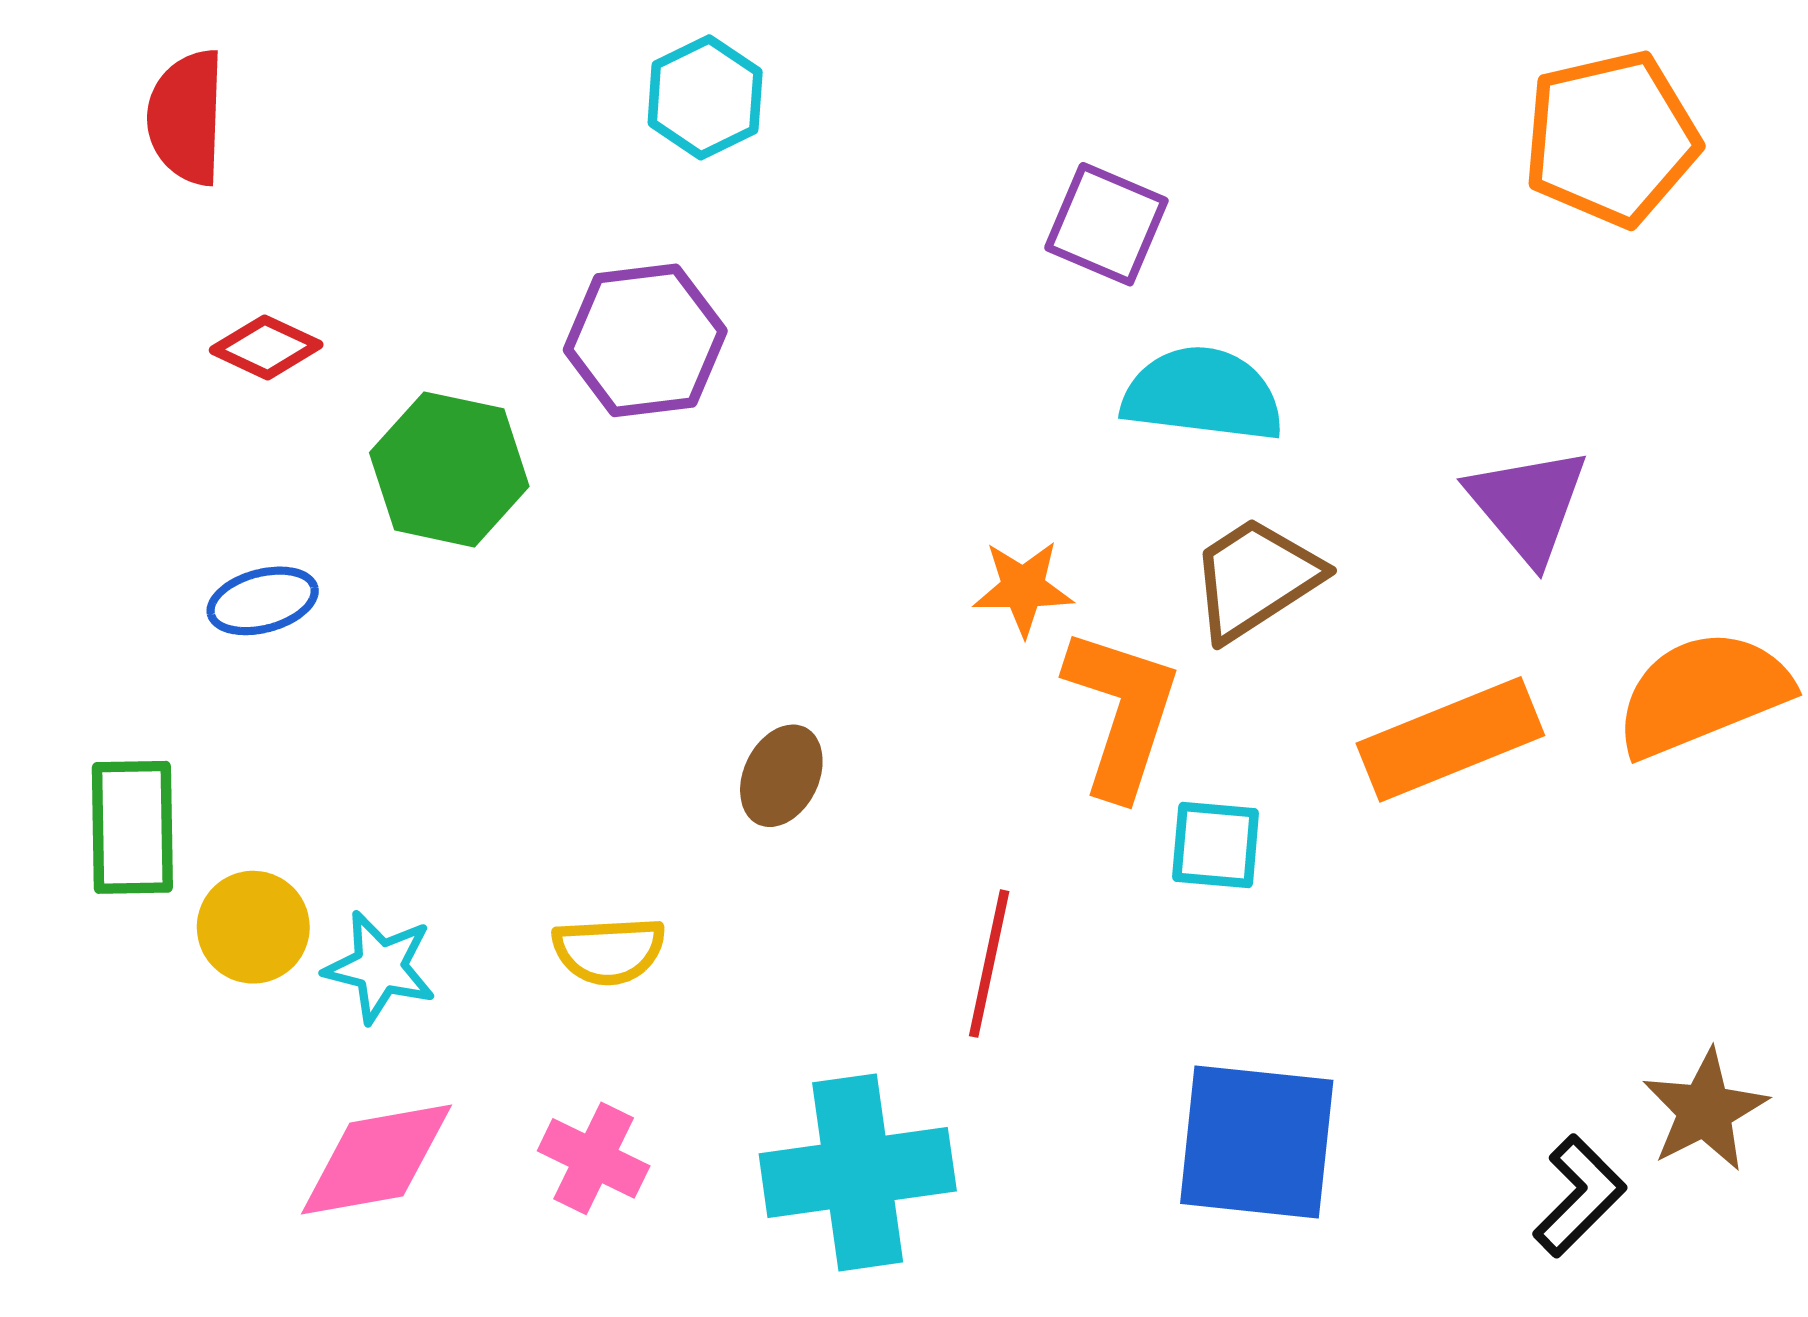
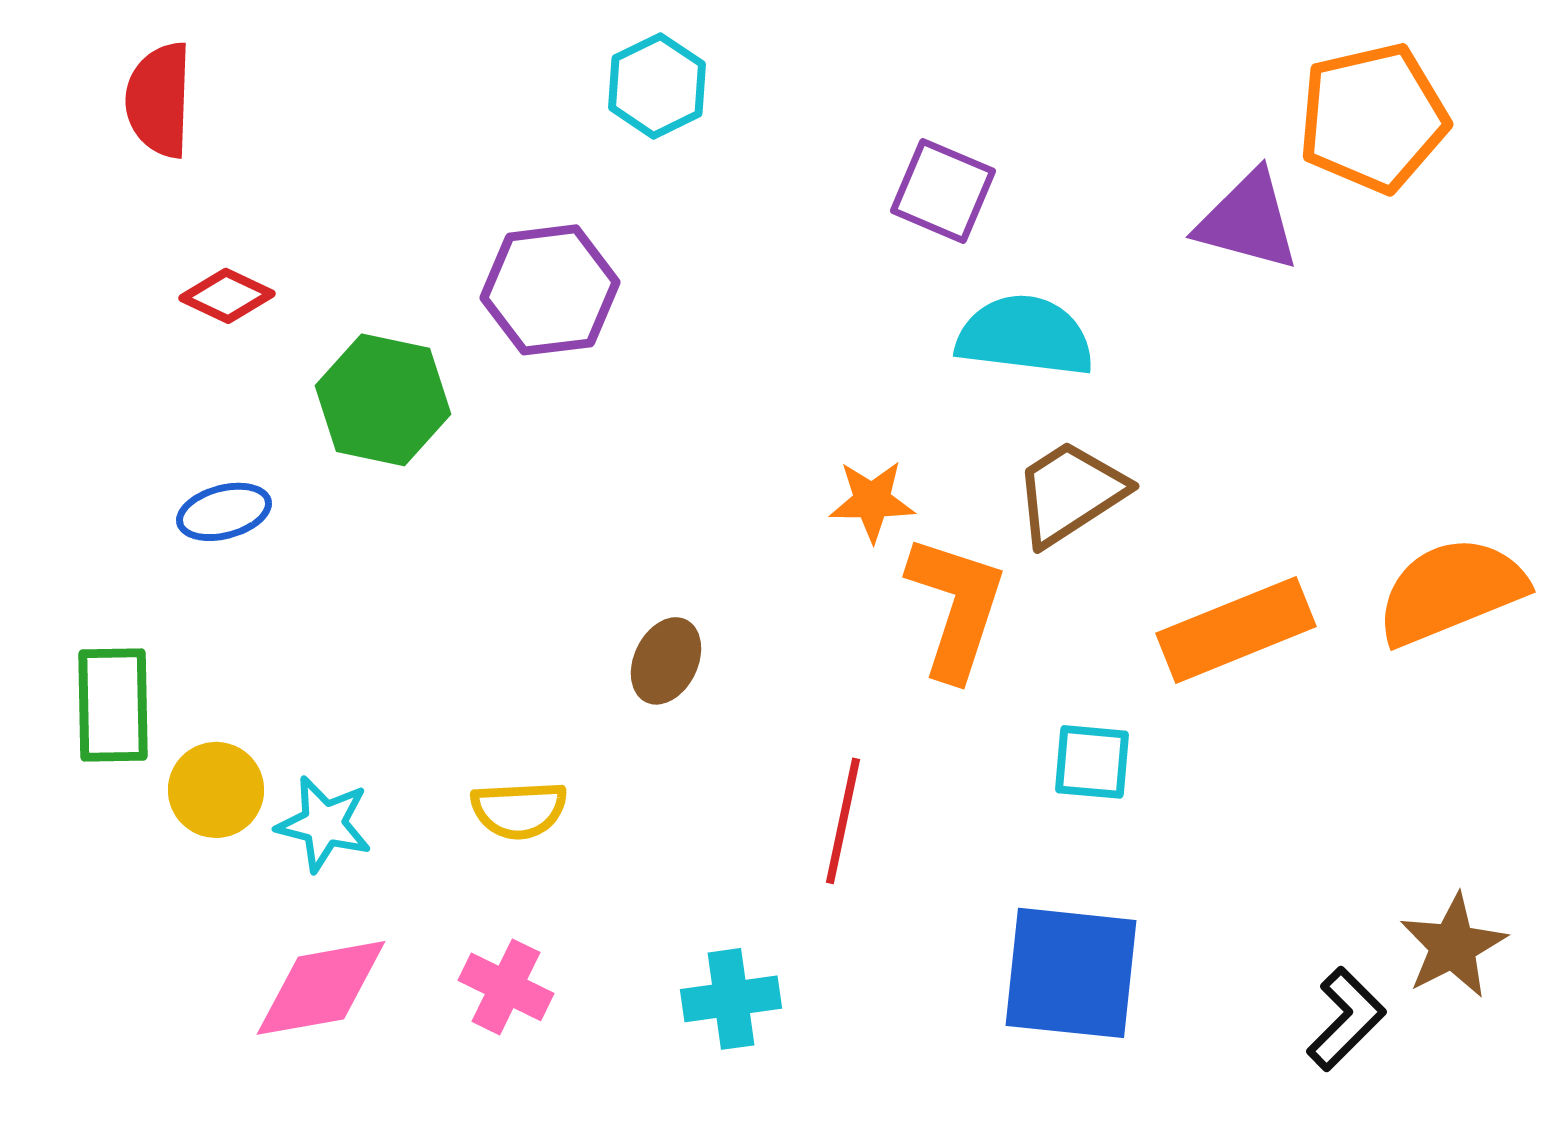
cyan hexagon: (705, 97) -> (657, 86), moved
purple triangle: (1528, 505) -> (1248, 221), moved, turned -35
cyan square: (1216, 845) -> (1092, 762), moved
cyan cross: (858, 1172) -> (731, 999), size x0.6

